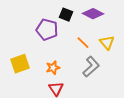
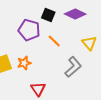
orange line: (83, 43) -> (54, 41), moved
orange star: (53, 68) -> (24, 63), moved

